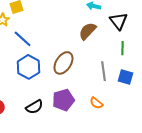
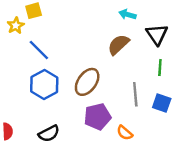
purple pentagon: (63, 100) -> (97, 117), moved

